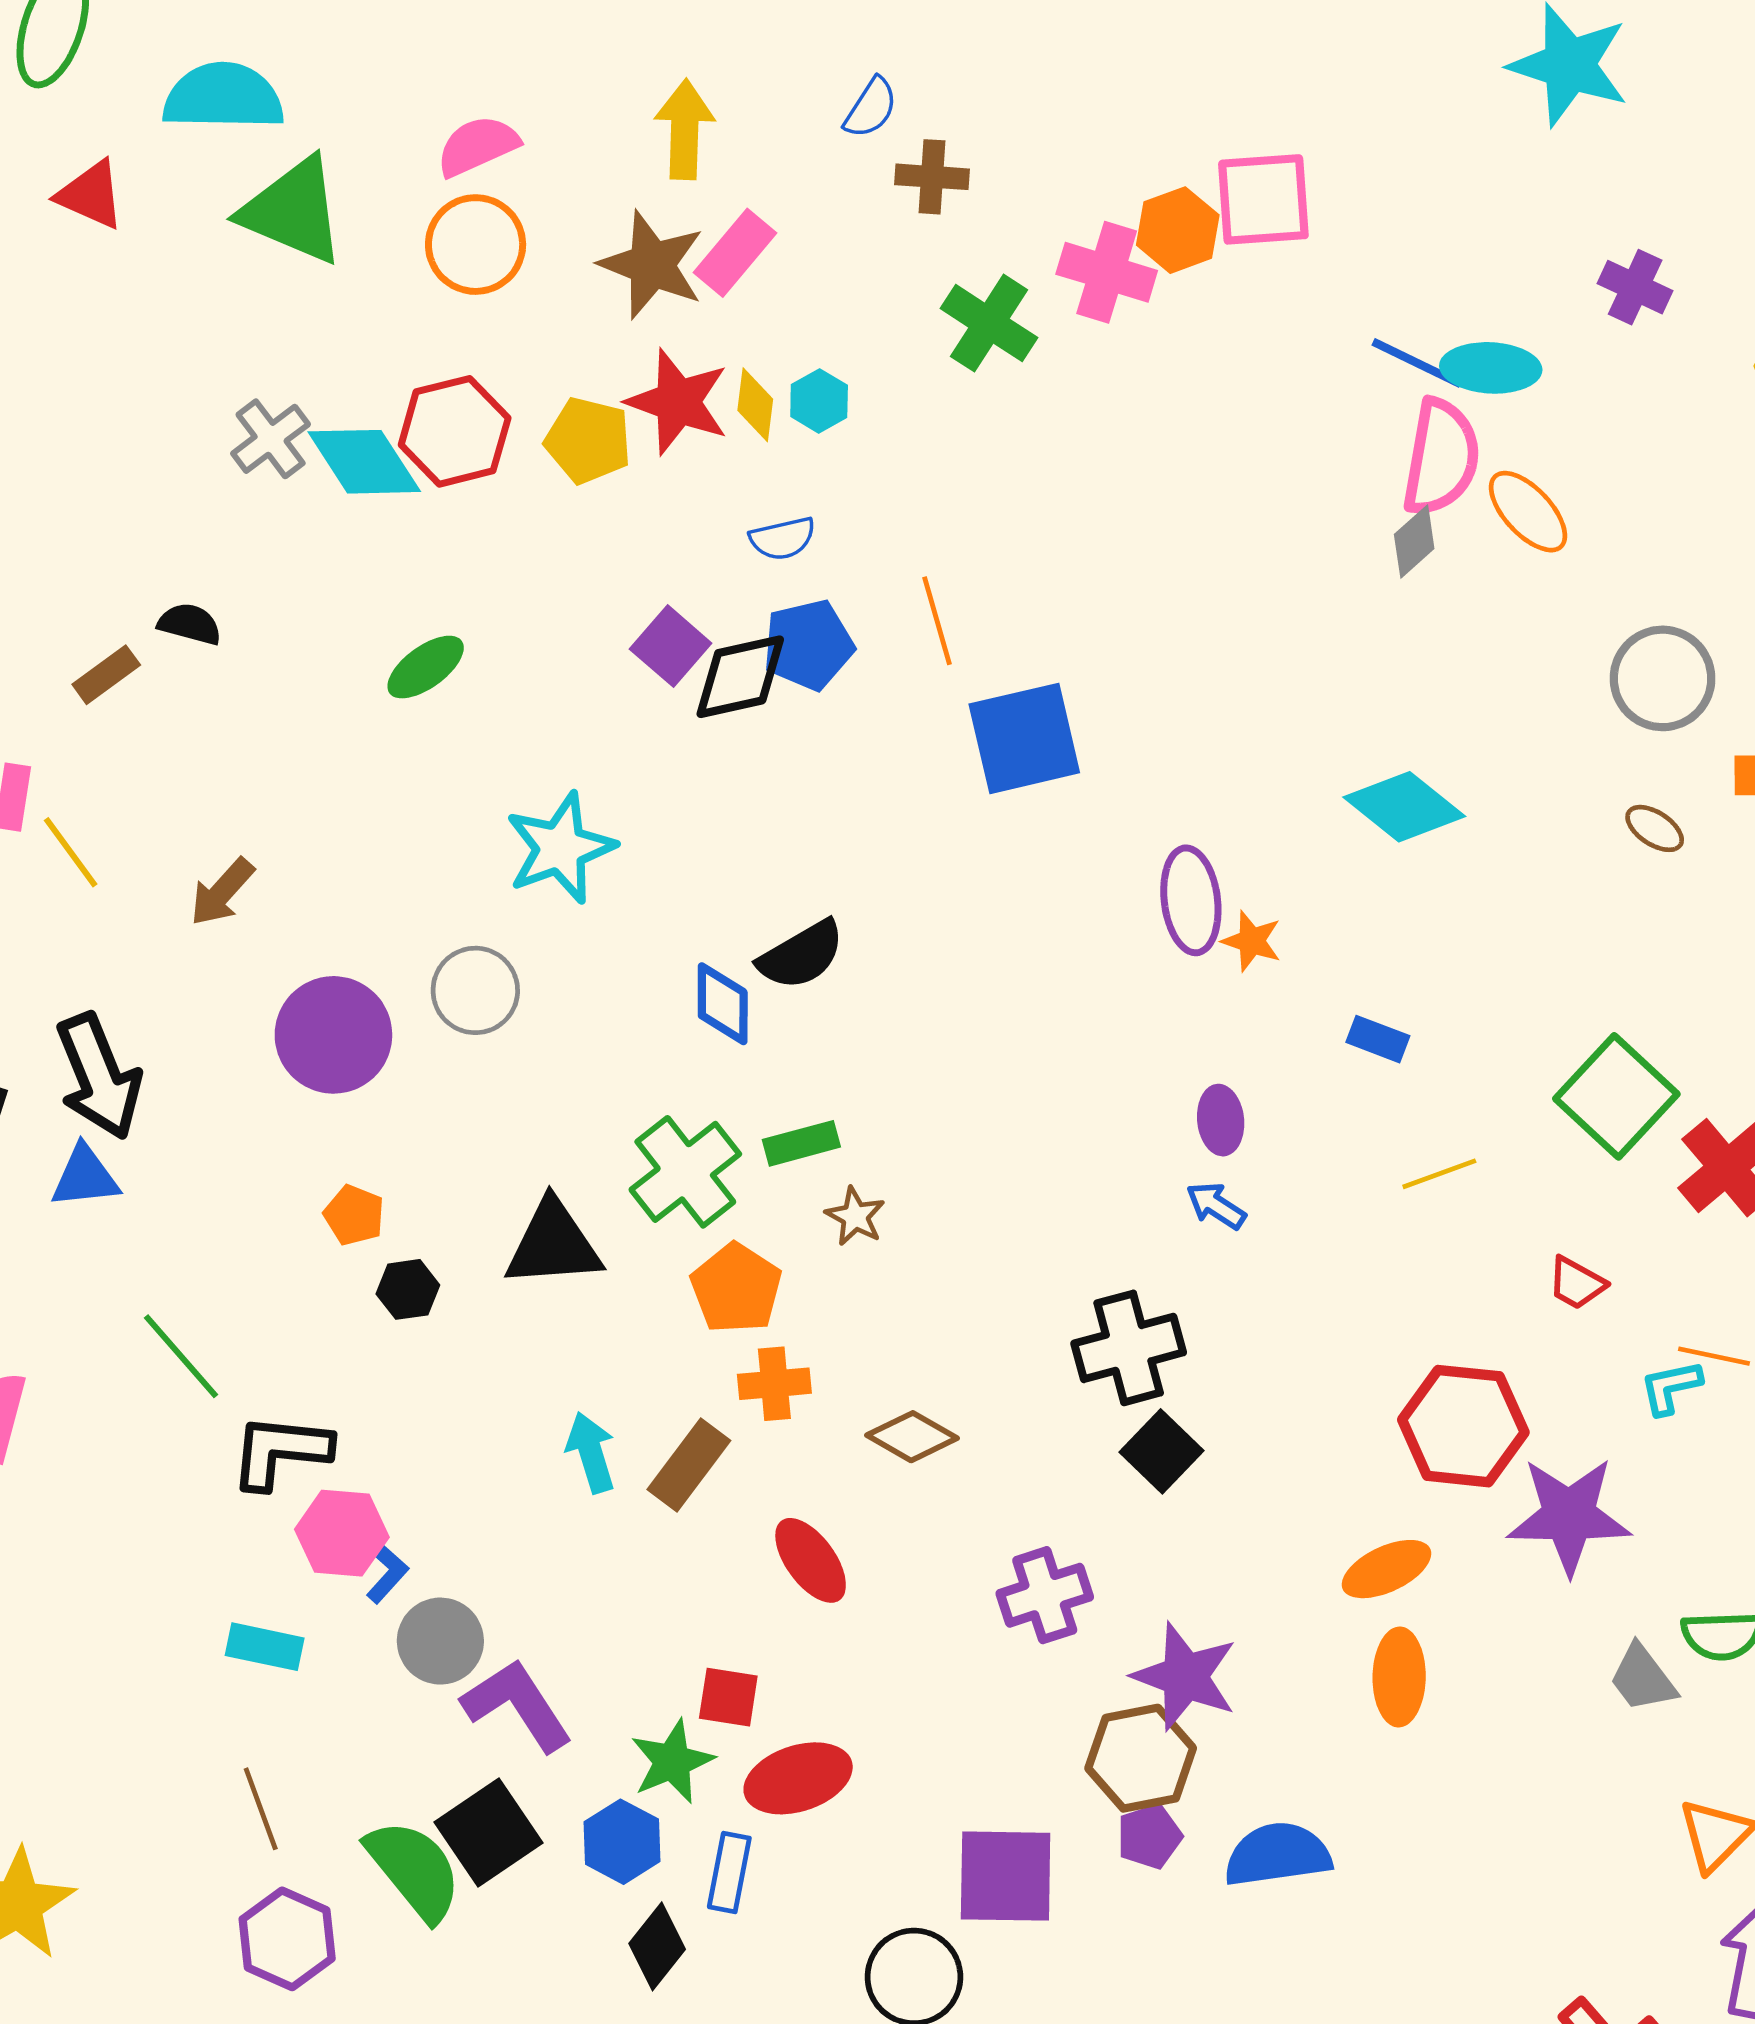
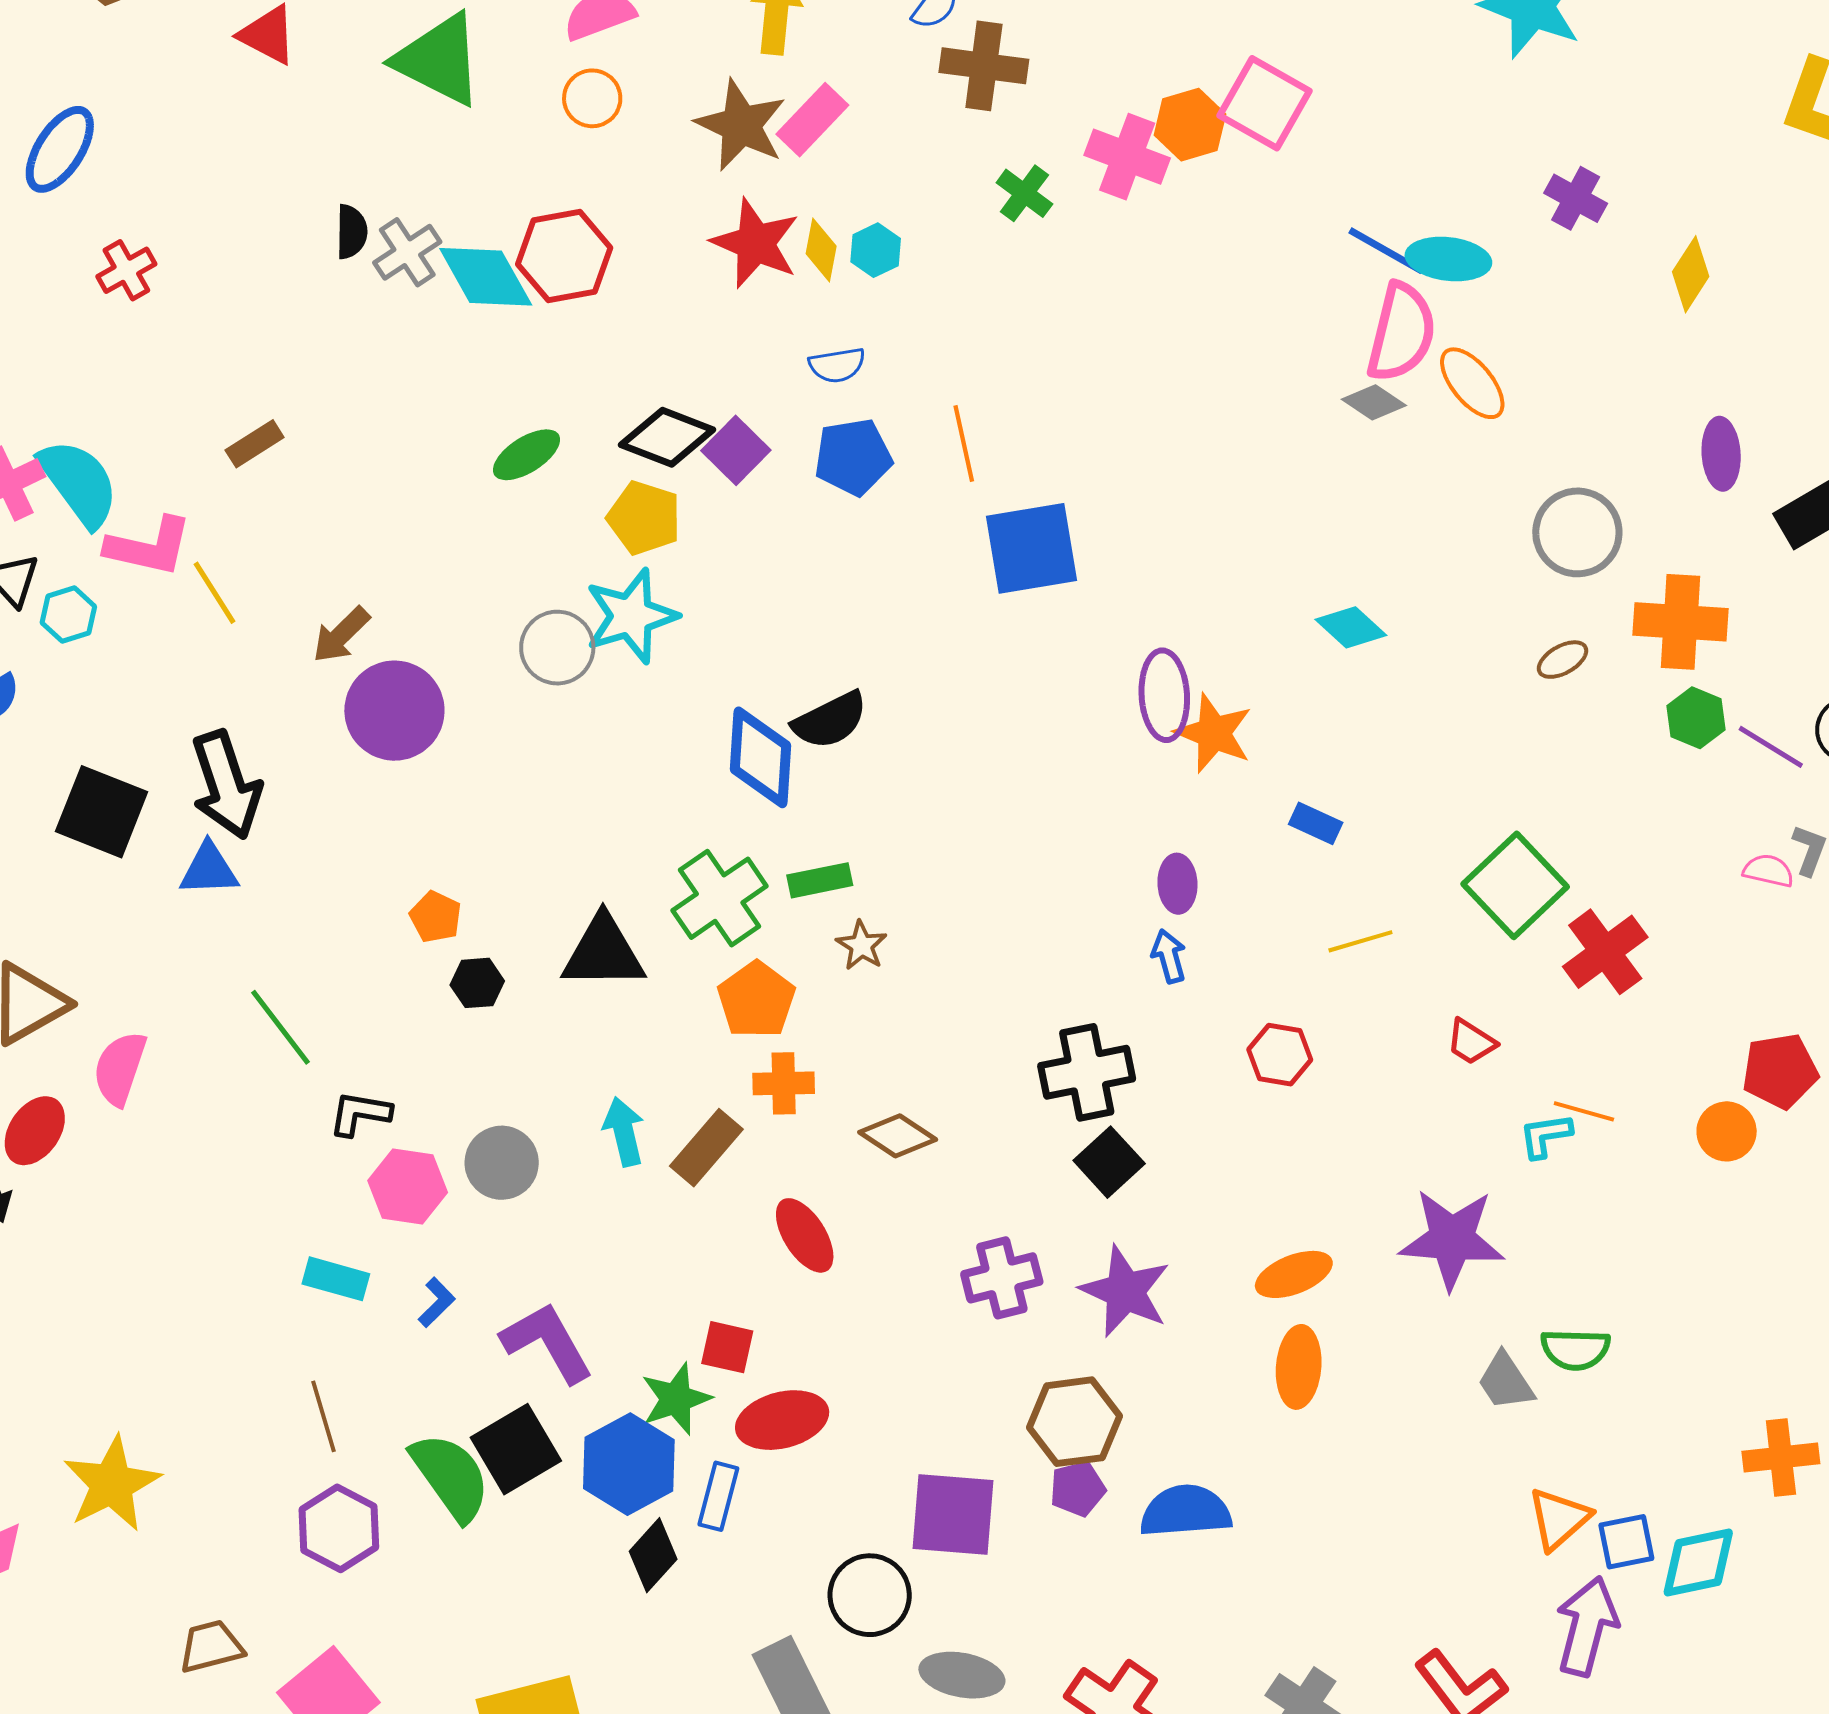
brown cross: (932, 177) -> (984, 66), size x1.4
pink square: (1263, 199) -> (1264, 103), turned 30
orange circle: (476, 245) -> (592, 98), size x0.7
green cross: (989, 323) -> (1024, 193), size x0.7
yellow pentagon: (588, 440) -> (644, 518), moved
gray diamond: (1414, 541) -> (1374, 402), turned 72
black semicircle: (190, 624) -> (351, 232), moved, turned 72
black diamond: (740, 677) -> (667, 437), moved, turned 30
cyan diamond: (1404, 807) -> (1351, 627), size x0.7
brown ellipse: (1655, 828) -> (1562, 660), turned -66
orange star: (1252, 941) -> (1214, 733), size x1.5
gray circle: (475, 990) -> (557, 648), moved
blue diamond: (723, 1004) -> (761, 757), size x1.4
purple circle: (333, 1035) -> (394, 711), moved
blue arrow: (1216, 1206) -> (1169, 956), turned 38
red hexagon: (1463, 1426) -> (1280, 1055), moved, size x0.6
black L-shape: (280, 1451) -> (360, 1114), size x0.7
blue L-shape: (387, 1574) -> (437, 1302), moved
gray circle: (440, 1641) -> (502, 1163), moved
purple star: (1185, 1677) -> (1125, 1291), moved
blue hexagon: (622, 1842) -> (629, 1464), size x1.4

